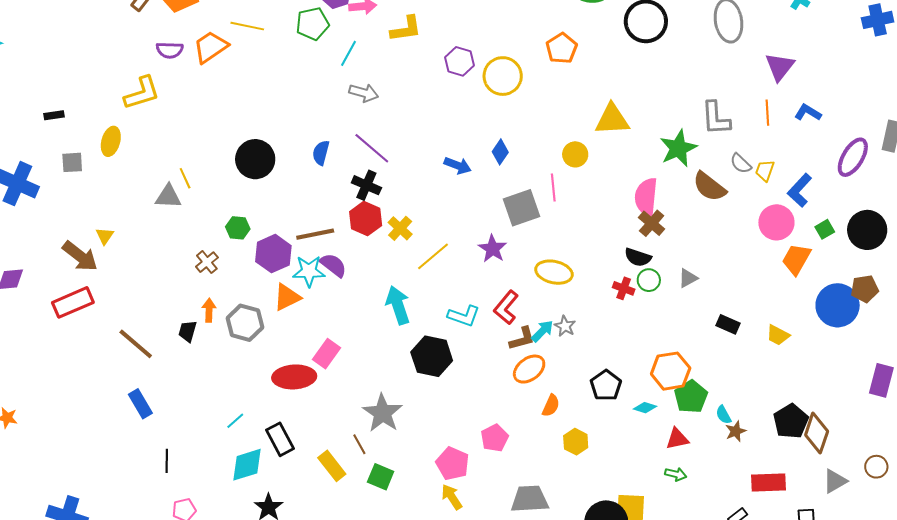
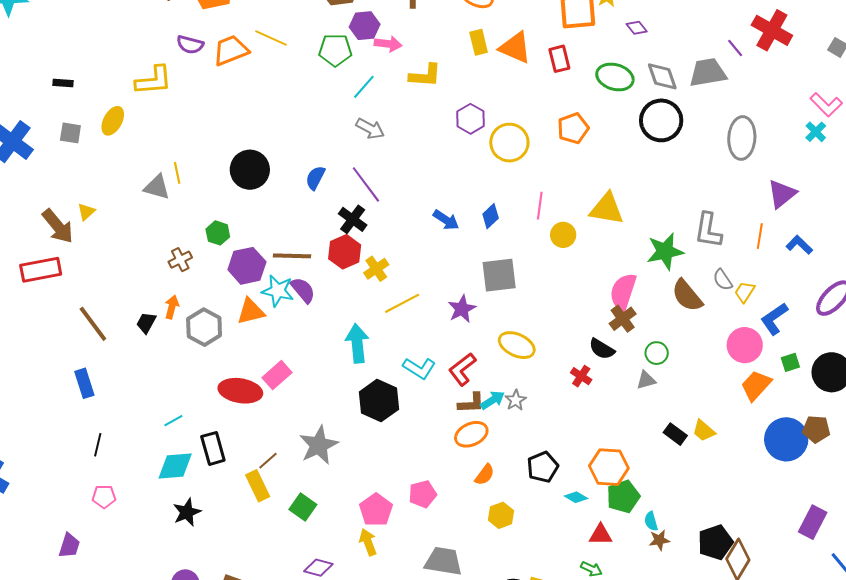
pink line: (553, 187) -> (540, 206), moved
green circle: (649, 280) -> (657, 353), moved
yellow trapezoid: (778, 335) -> (704, 431), moved
brown line: (359, 444) -> (268, 461), moved, turned 65

